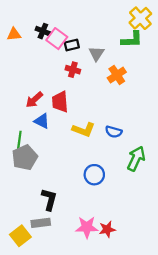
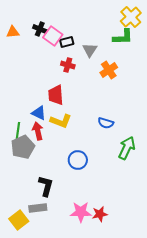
red arrow: (34, 100) -> (38, 131), moved, turned 120
yellow L-shape: (84, 130) -> (61, 121), moved
blue circle: (94, 175) -> (78, 160), moved

